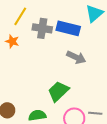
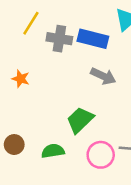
orange star: (12, 41) -> (21, 79), moved

